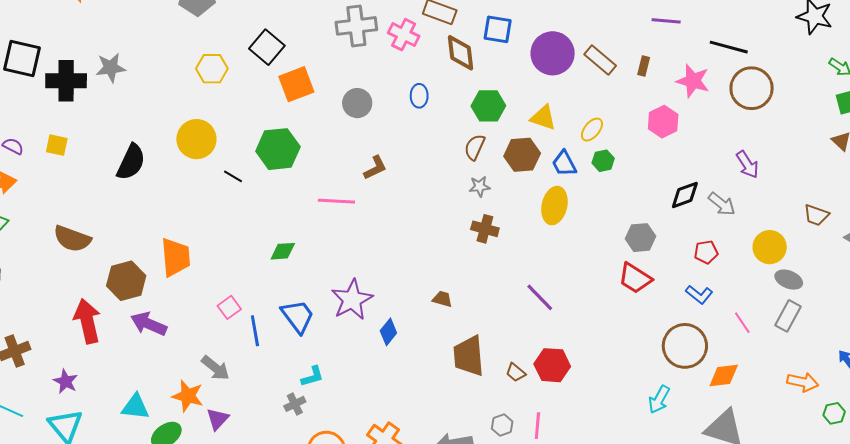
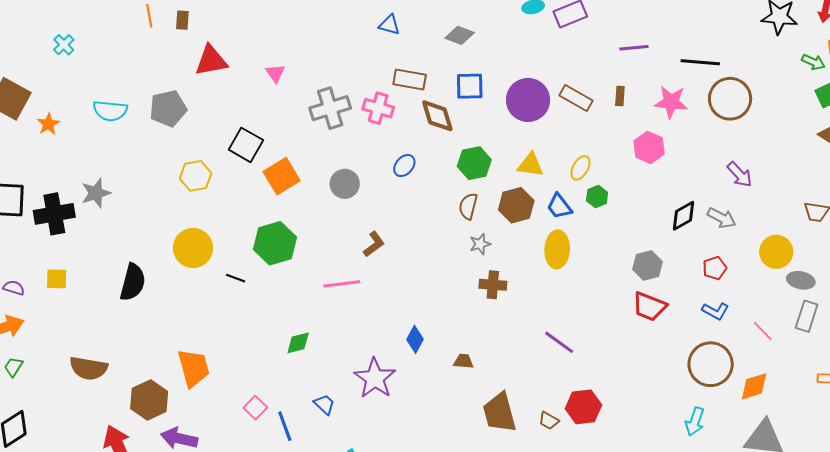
blue ellipse: (419, 96) -> (404, 166), turned 50
blue trapezoid: (298, 316) -> (324, 404), size x0.6
blue diamond: (388, 332) -> (415, 339), moved

